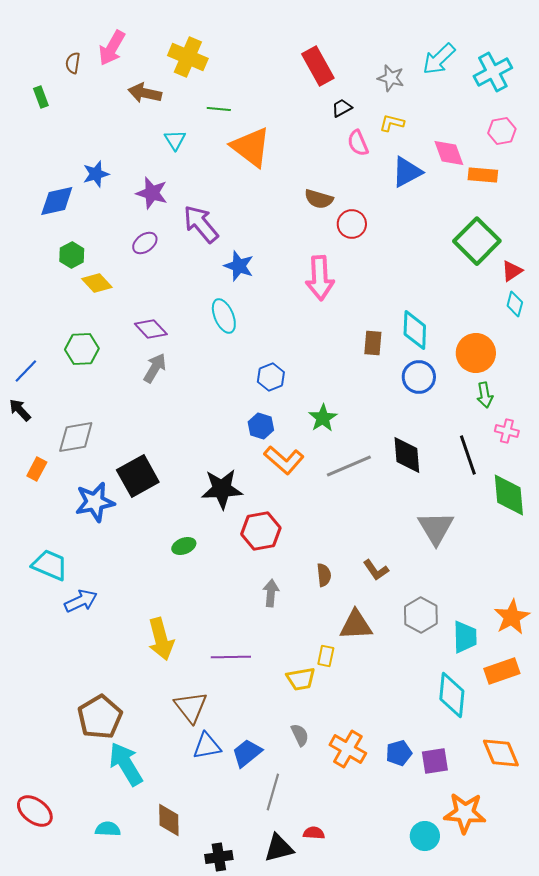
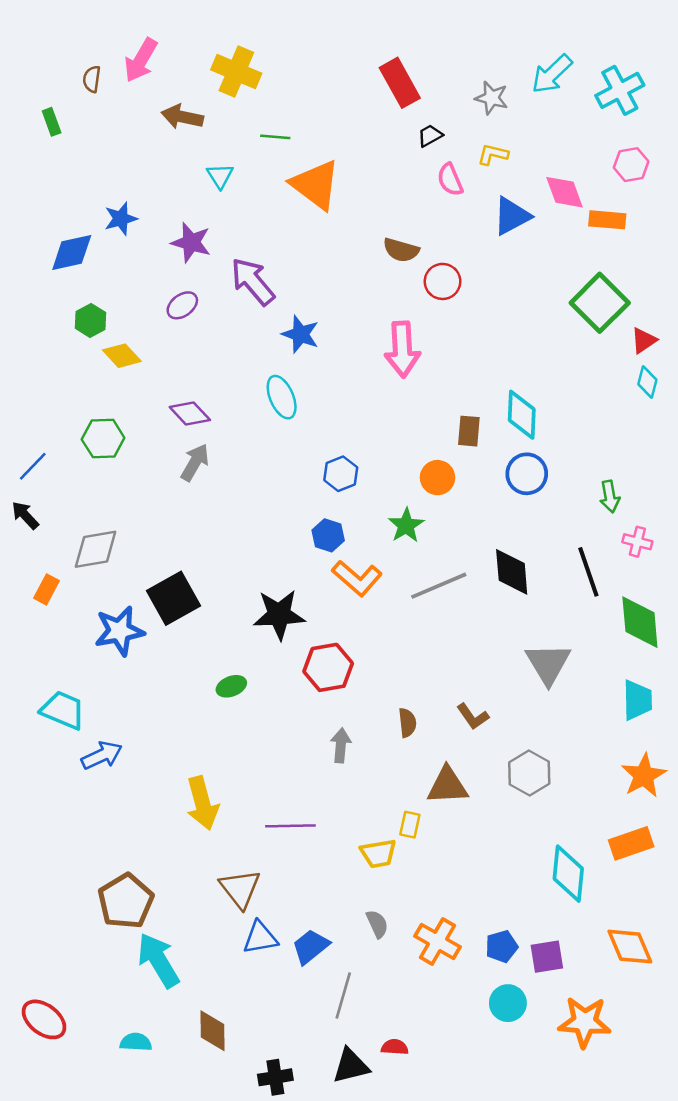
orange circle: (476, 353) -> (438, 478), moved, size x0.7
cyan trapezoid: (465, 637) -> (637, 700), moved
cyan circle: (425, 836) -> (508, 1003), moved

